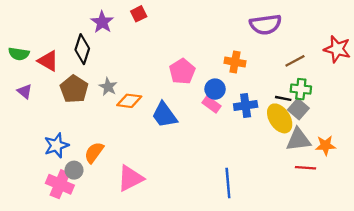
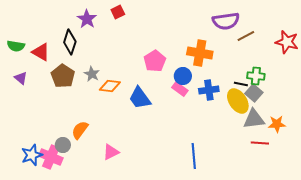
brown line: (295, 61) -> (246, 36), moved
orange cross: (235, 62) -> (200, 53), size x1.4
blue star: (56, 145) -> (32, 155), moved
pink triangle: (130, 178) -> (111, 152), size x0.7

